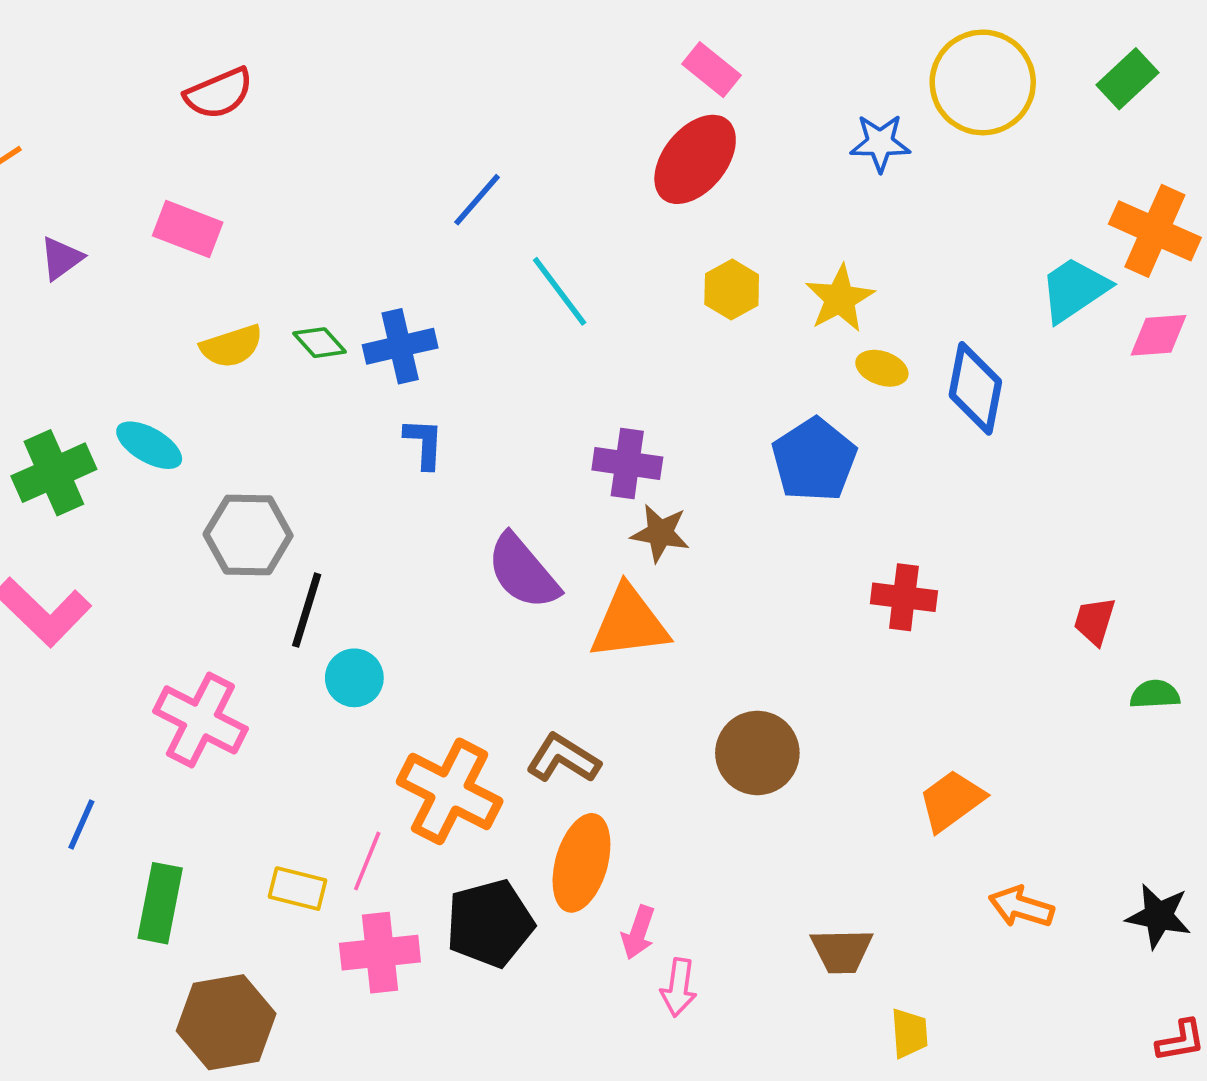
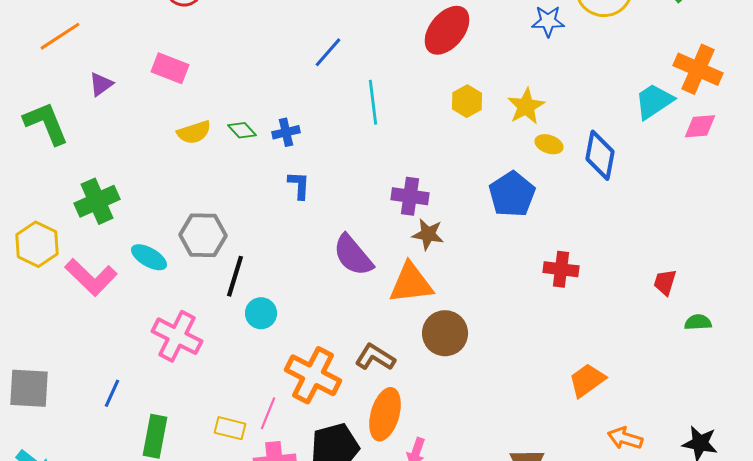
cyan line: (560, 291) -> (373, 102), turned 30
blue cross: (400, 346) -> (286, 132), size x0.7
cyan ellipse: (149, 445) -> (149, 257), moved
brown circle: (757, 753) -> (445, 333), moved

